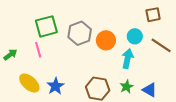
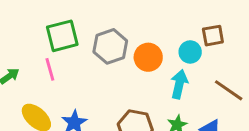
brown square: (153, 15) -> (213, 36), moved
brown line: (161, 45) -> (229, 90), moved

